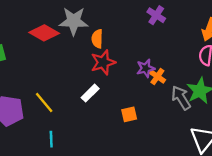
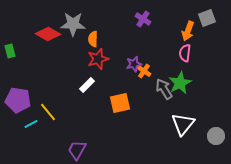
yellow line: (44, 102) -> (48, 112), moved
orange square: (129, 114) -> (120, 103), size x1.5
cyan line: (51, 139) -> (31, 124), moved, turned 64

